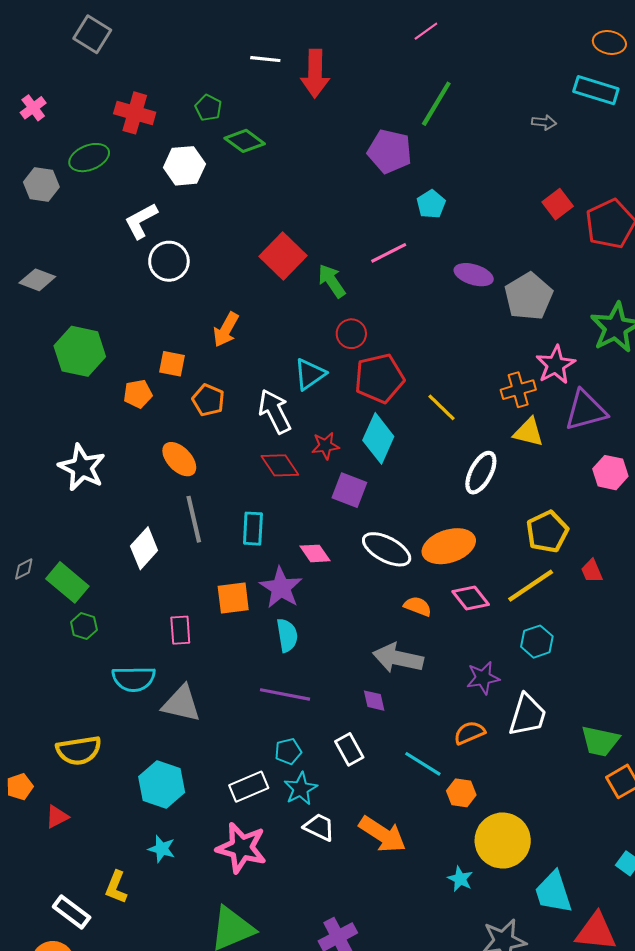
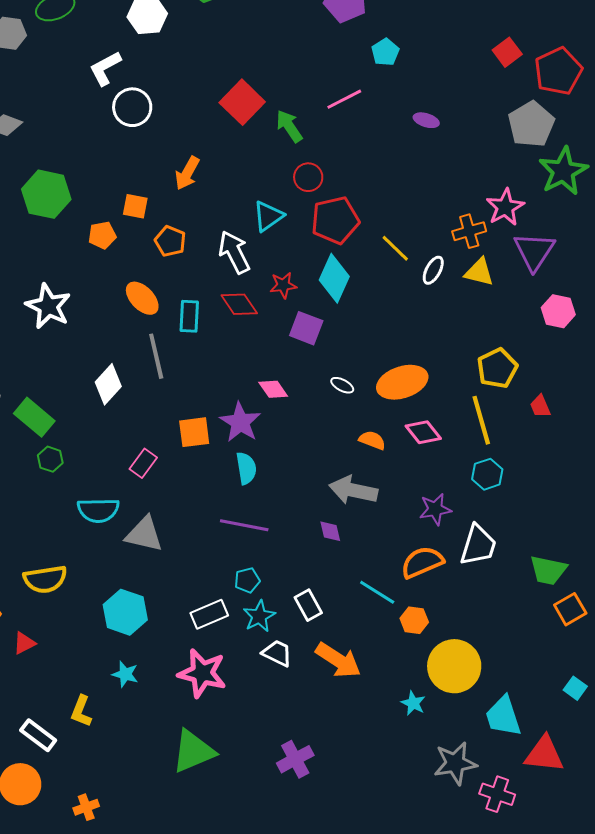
purple ellipse: (474, 275) -> (426, 120), size x0.7
gray pentagon: (529, 296) -> (531, 124), moved
purple triangle: (586, 410) -> (534, 251), turned -42
white ellipse: (481, 473) -> (433, 270), moved, size x0.7
cyan rectangle: (253, 529) -> (189, 316), moved
white ellipse: (387, 549) -> (342, 385), size x0.5
yellow line: (531, 586) -> (481, 420), turned -72
pink rectangle: (180, 630) -> (143, 463), turned 40
orange semicircle: (469, 733) -> (422, 562), size x1.4
white rectangle: (349, 749) -> (308, 605), moved

